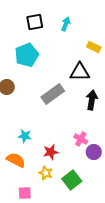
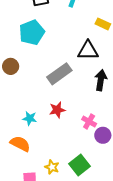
red star: (51, 152) -> (57, 110), moved
yellow star: (46, 173) -> (52, 167), moved

